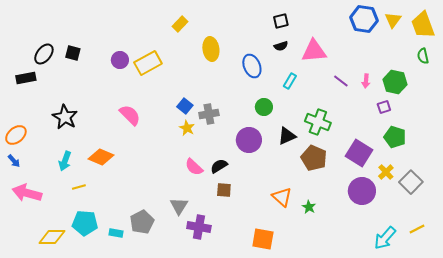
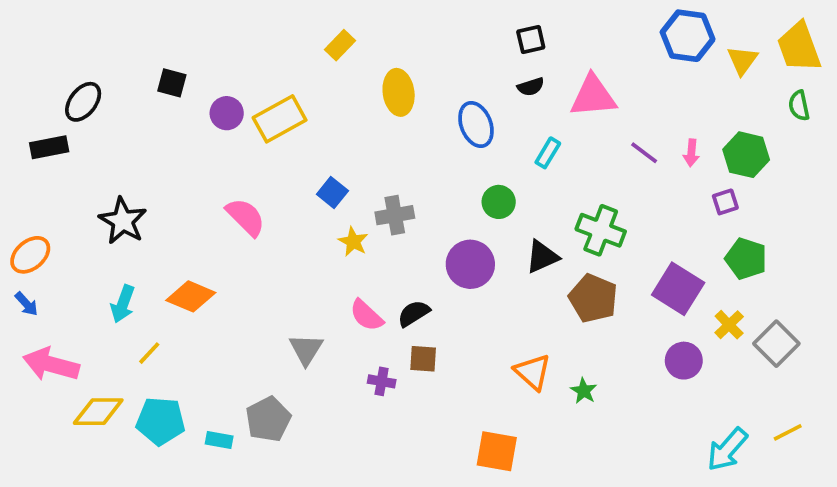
yellow triangle: (393, 20) -> (742, 60), moved
black square: (73, 53) -> (172, 83), moved
blue square: (185, 106) -> (332, 192), moved
yellow line: (79, 187) -> (149, 353), turned -32
purple circle: (362, 191) -> (684, 361), size x0.7
gray triangle: (179, 206) -> (306, 349), moved
purple cross: (199, 227) -> (382, 381), moved, size x0.6
yellow diamond: (52, 237) -> (98, 412), moved

